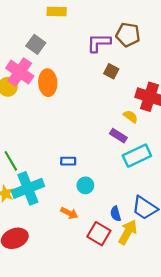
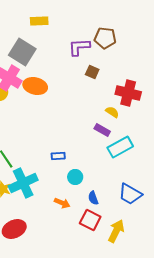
gray square: (36, 44) -> (22, 52), size x1.5
orange ellipse: (48, 83) -> (35, 86), turned -70
blue semicircle: (116, 214) -> (93, 198), moved
yellow arrow: (128, 232) -> (116, 231), moved

